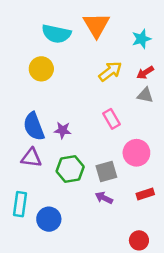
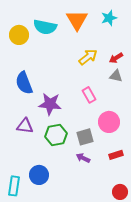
cyan star: (141, 39) -> (109, 18), moved
yellow circle: (41, 69) -> (19, 35), moved
blue semicircle: (34, 126) -> (24, 83), moved
purple star: (63, 130) -> (50, 104), size x1.6
cyan rectangle: (20, 204) -> (14, 186), moved
red circle: (139, 240) -> (120, 192), moved

